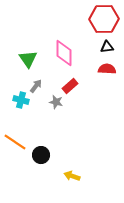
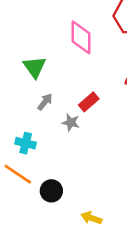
pink diamond: (64, 53) -> (81, 37), moved
cyan cross: (21, 100) -> (26, 143), moved

